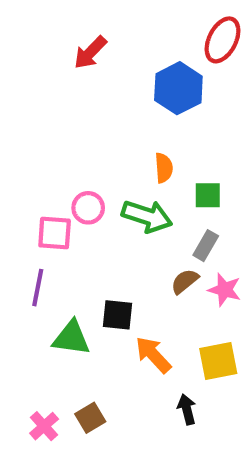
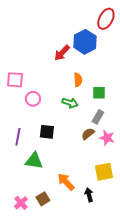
red arrow: (90, 52) -> (62, 53), moved
pink circle: (88, 208) -> (33, 99), moved
green arrow: (147, 216) -> (70, 103), size x0.7
pink square: (55, 233) -> (15, 80), moved
black square: (118, 315) -> (47, 132), moved
orange arrow: (153, 355) -> (66, 182), moved

